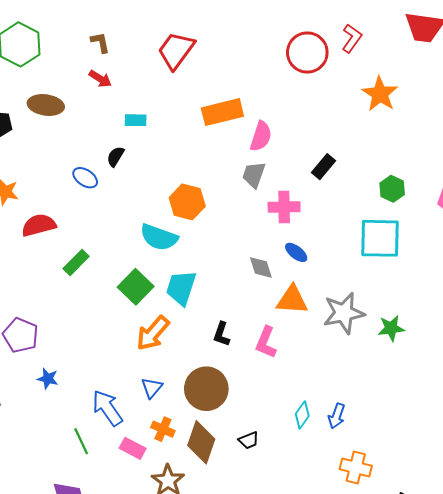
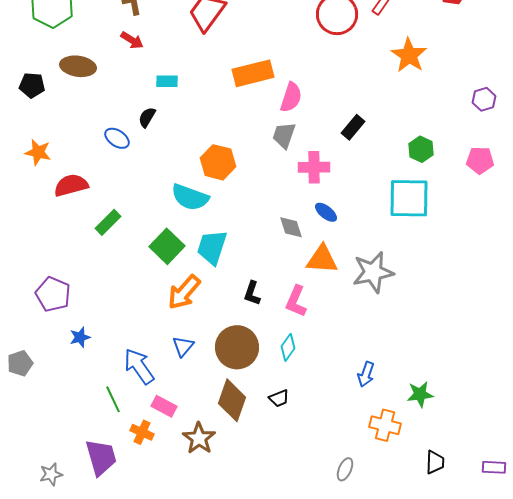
green star: (391, 328) -> (420, 394), moved
blue star: (48, 379) -> (80, 337), turned -30
cyan diamond: (302, 415) -> (288, 347), moved
orange cross: (163, 429) -> (142, 432), moved

